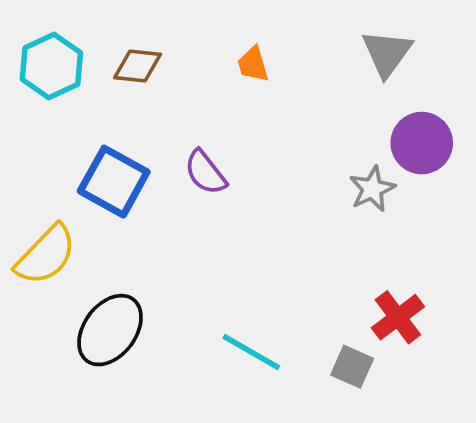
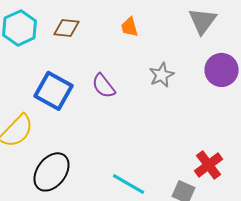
gray star: (372, 189) -> (162, 75), moved

